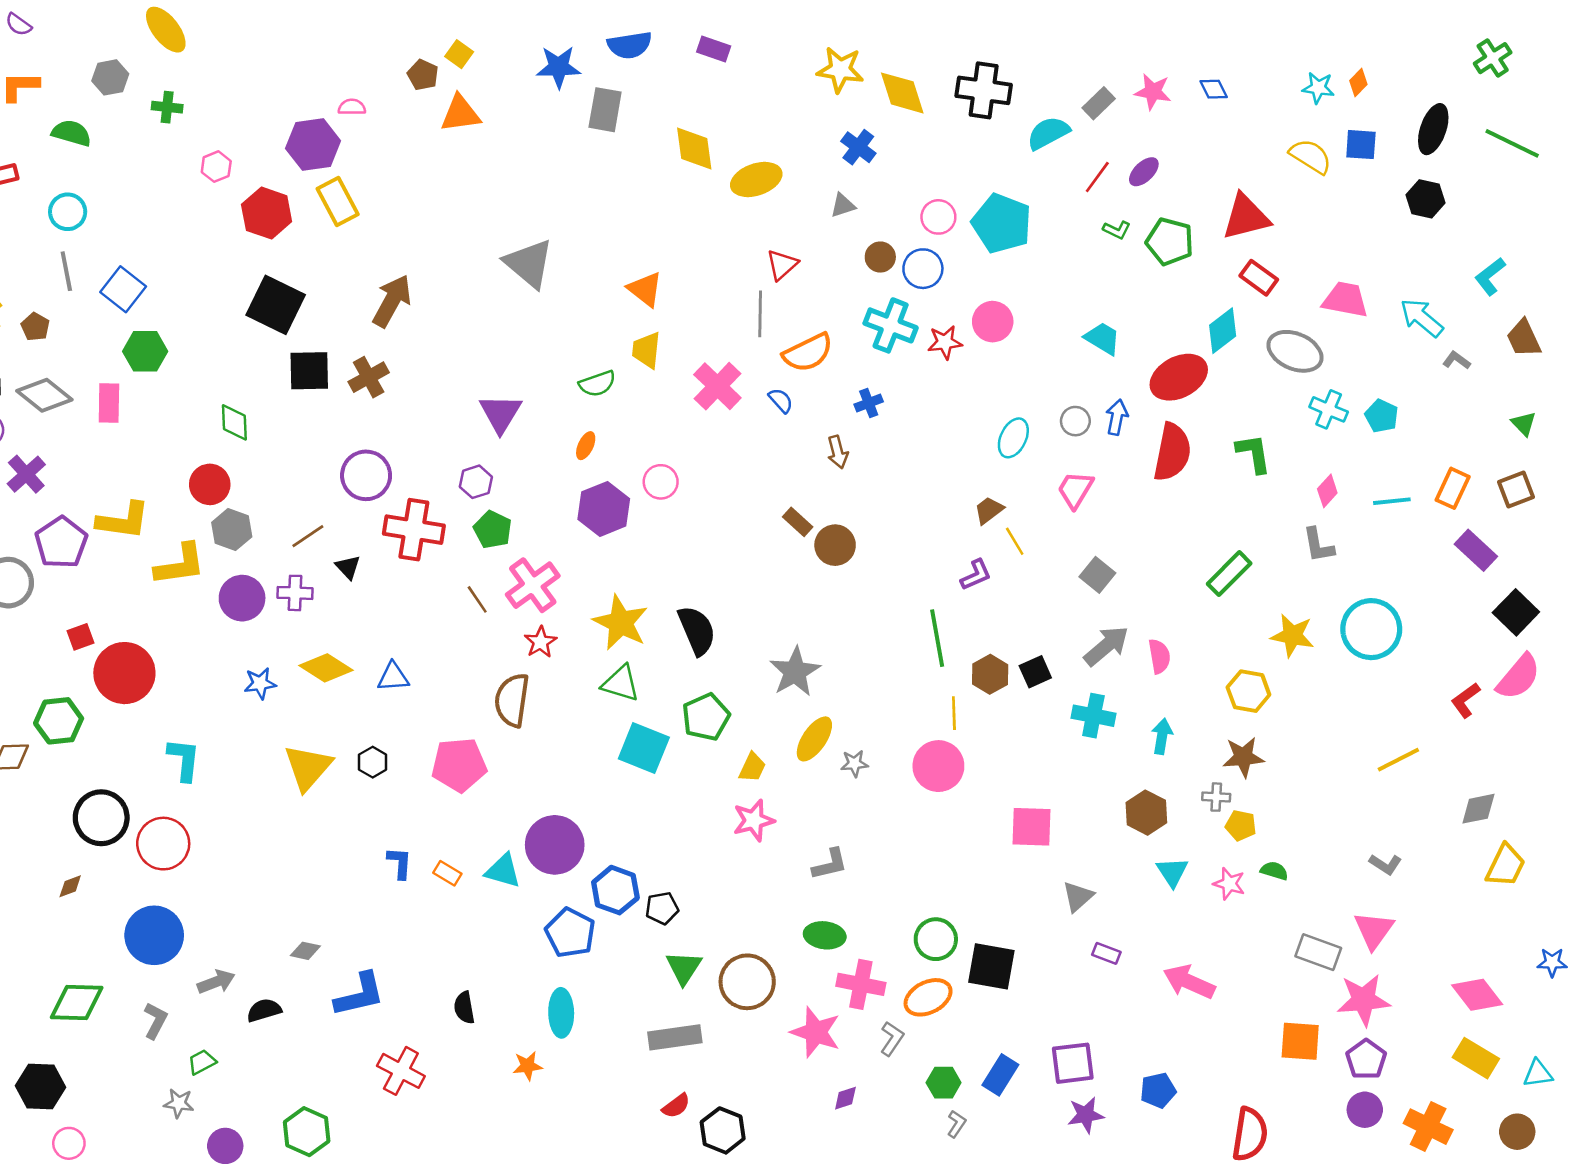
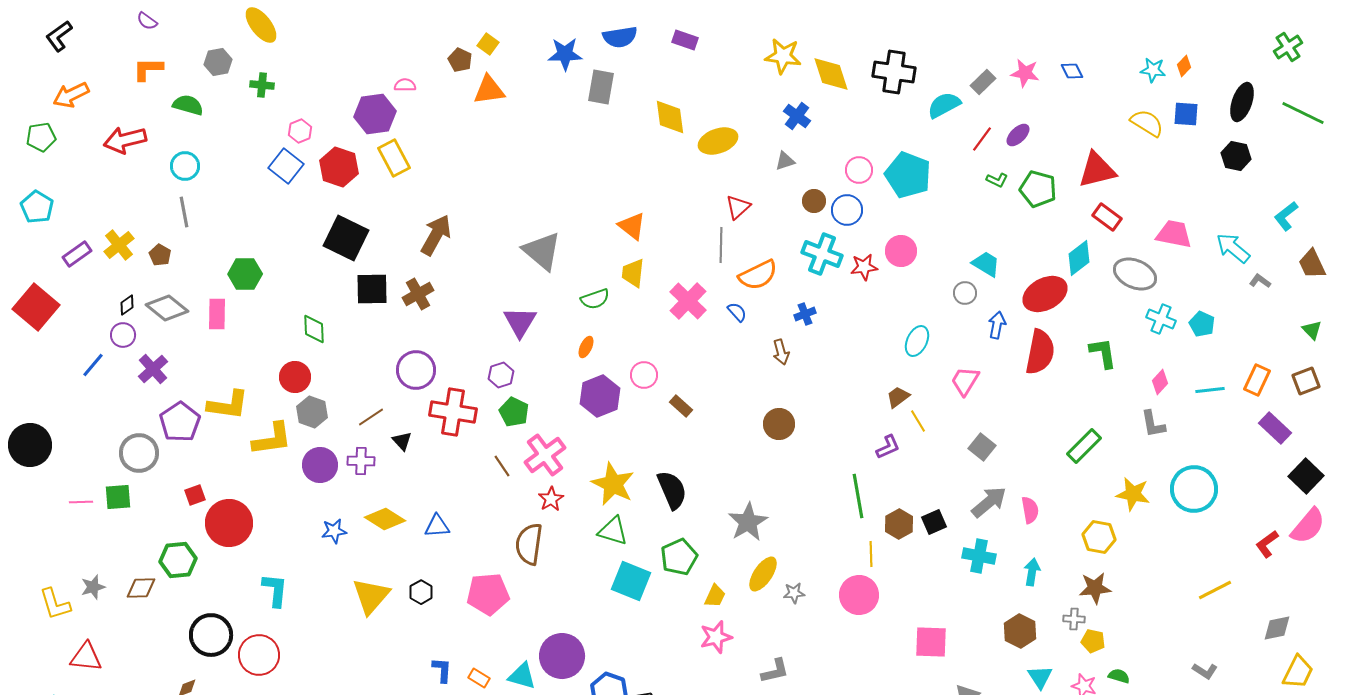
gray triangle: (529, 263) -> (542, 251), moved
blue square: (123, 289) -> (286, 166), moved
gray circle: (1075, 421) -> (965, 293), moved
brown rectangle: (798, 522) -> (681, 406), moved

